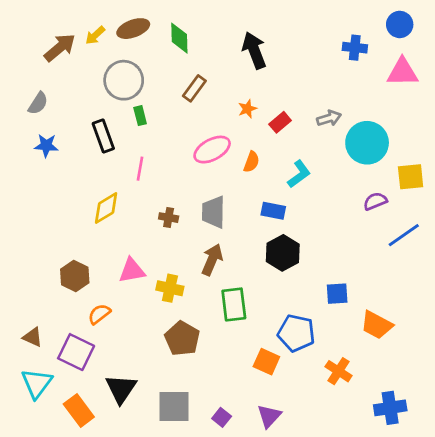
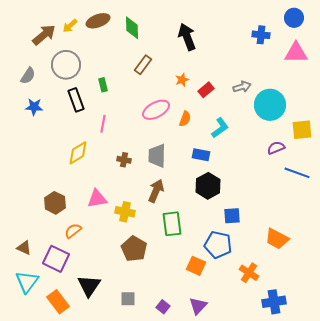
gray circle: (124, 80) -> (66, 65), moved
blue line: (404, 235) -> (297, 173), turned 55
blue square: (337, 294) -> (232, 216), moved
gray square: (174, 406) -> (128, 299), size x0.6
blue cross: (390, 408) -> (274, 302), moved

